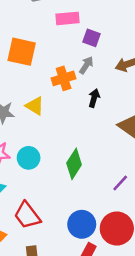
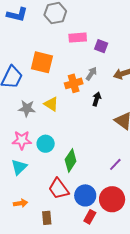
purple square: (91, 38) -> (101, 46), moved
green diamond: (74, 164) -> (71, 160), moved
red trapezoid: (27, 215) -> (59, 189), moved

